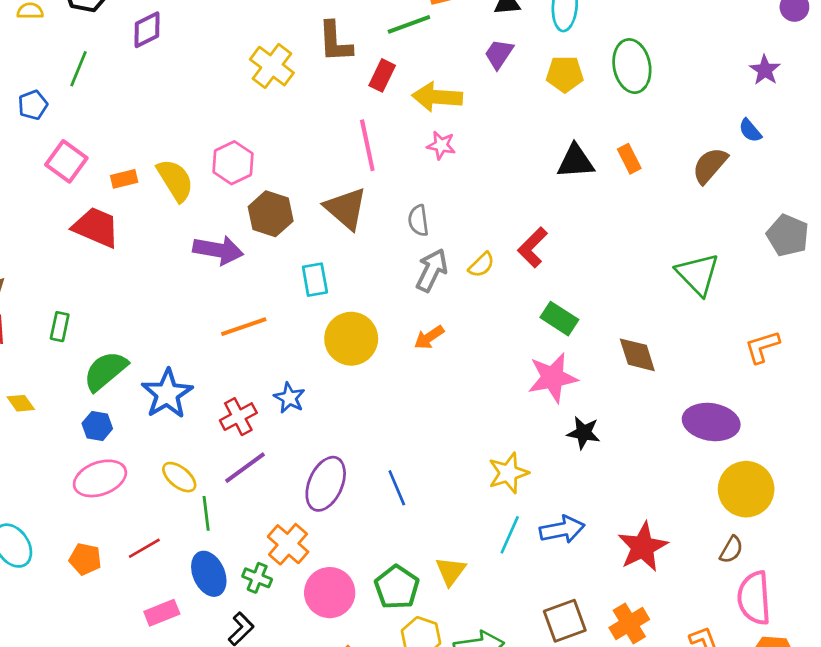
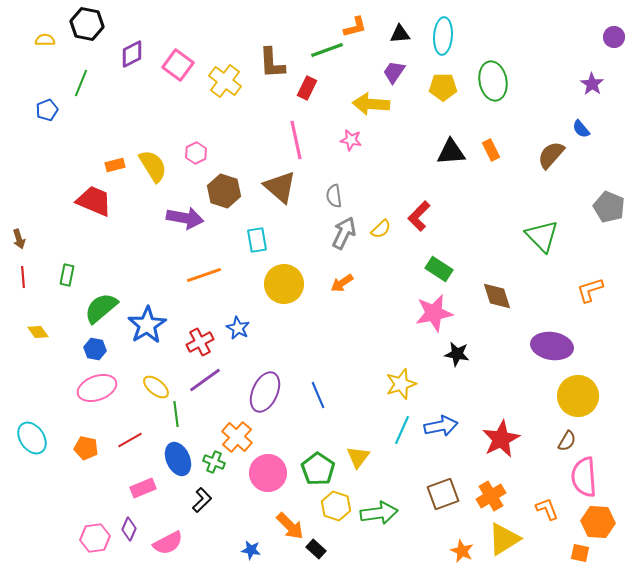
yellow arrow: (437, 97) -> (371, 104), moved
pink square: (66, 161) -> (178, 65), moved
pink hexagon: (233, 163) -> (196, 153), size x0.7

